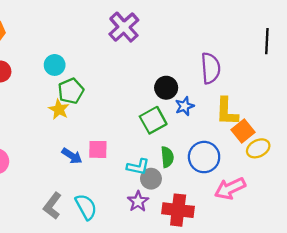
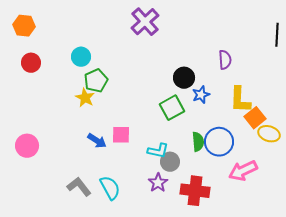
purple semicircle: (211, 68) -> (225, 60), size x0.7
yellow ellipse: (258, 148) -> (269, 134), turned 45
green semicircle: (167, 157) -> (198, 142), moved
gray L-shape: (52, 206) -> (79, 187), turned 105

